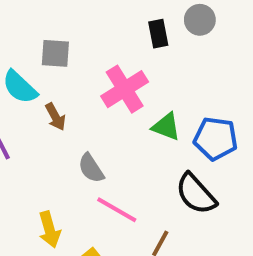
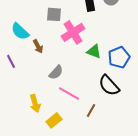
gray square: (55, 53) -> (54, 14), moved
blue pentagon: (216, 139) -> (119, 57), turned -30
gray semicircle: (91, 168) -> (56, 72), turned -105

